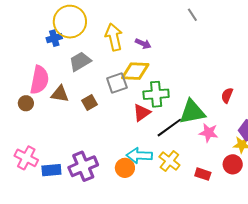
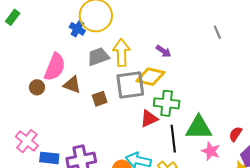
yellow arrow: (114, 37) -> (121, 53), moved
blue cross: (54, 38) -> (77, 29), turned 35
gray square: (117, 83) -> (130, 85), size x1.4
red semicircle: (227, 95) -> (235, 134), moved
black line: (169, 128) -> (173, 139), turned -72

